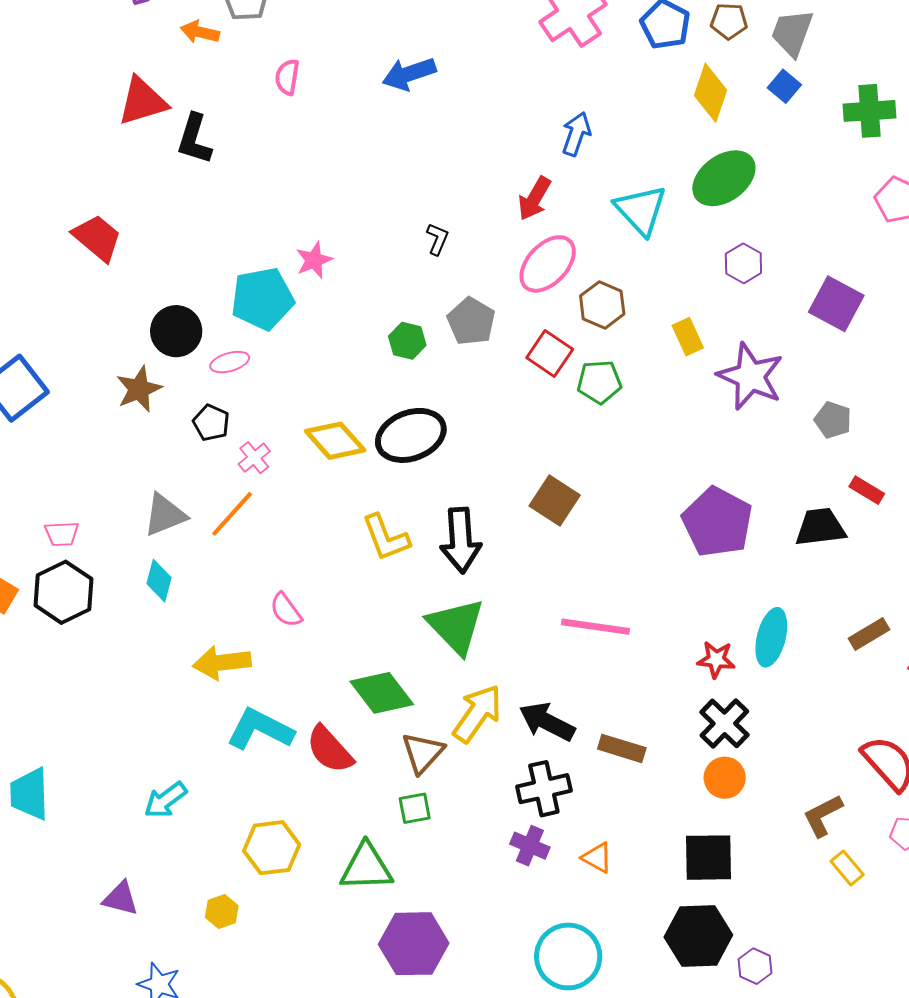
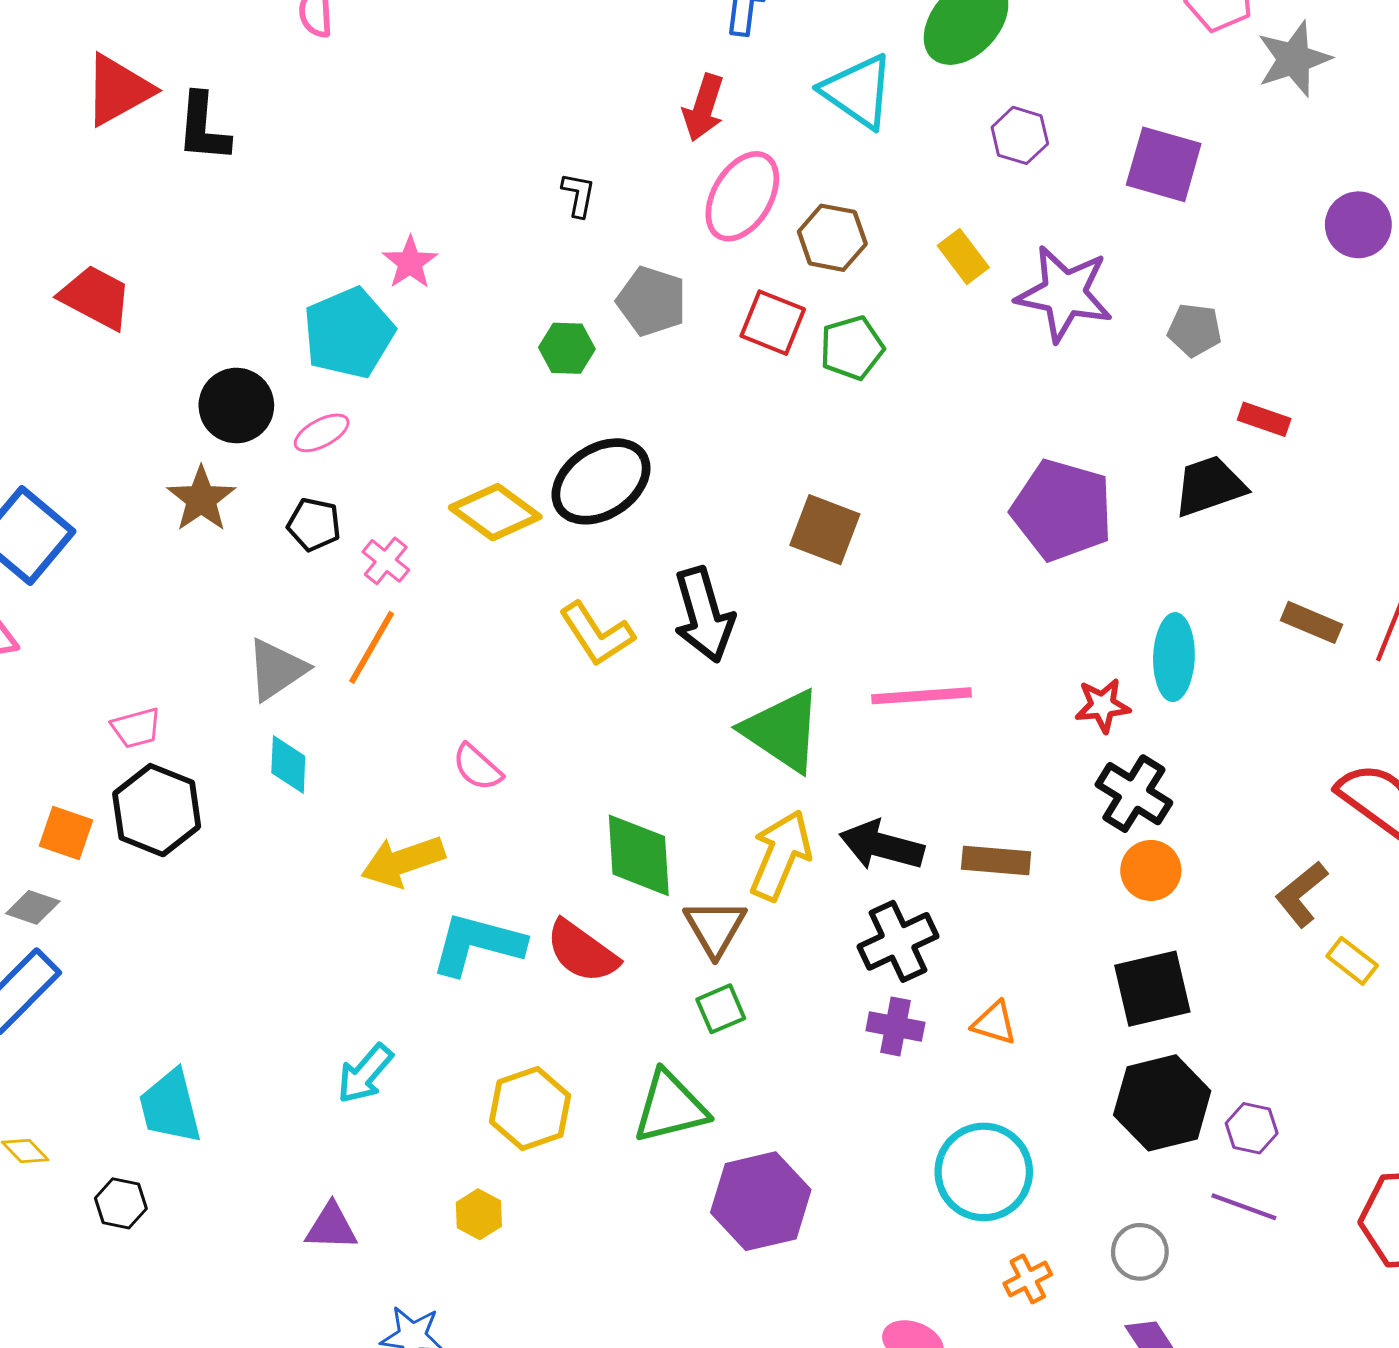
green triangle: (456, 626) -> (783, 731), moved
brown rectangle: (869, 634) -> (1311, 622), turned 66
green diamond: (382, 693) -> (639, 855), turned 46

